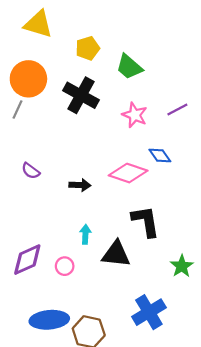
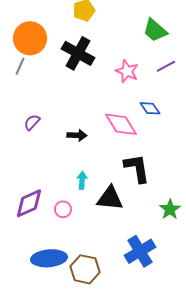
green trapezoid: (129, 67) -> (155, 30), moved
purple semicircle: (31, 171) -> (32, 122), turned 96
pink diamond: (128, 173) -> (121, 124), turned 40

